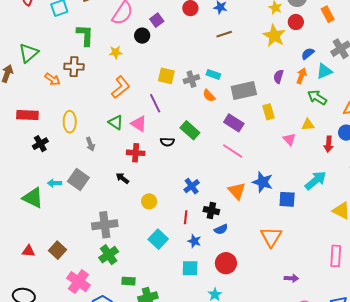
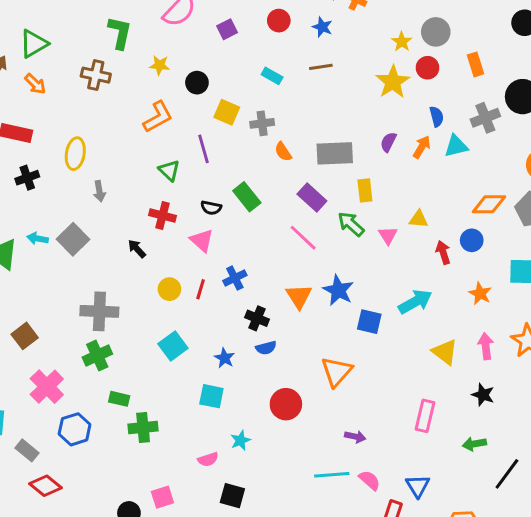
black circle: (142, 36) -> (197, 83), moved
blue semicircle: (308, 54) -> (437, 117), turned 104
cyan rectangle: (213, 74) -> (272, 76), moved
orange arrow: (52, 79) -> (35, 84), moved
green arrow: (317, 97) -> (351, 224), moved
green triangle: (116, 122) -> (169, 170), moved
pink triangle: (139, 124) -> (202, 241), moved
red arrow: (328, 144) -> (443, 252), turned 147
red line: (186, 217) -> (201, 289), moved
red circle: (226, 263) -> (286, 404), moved

